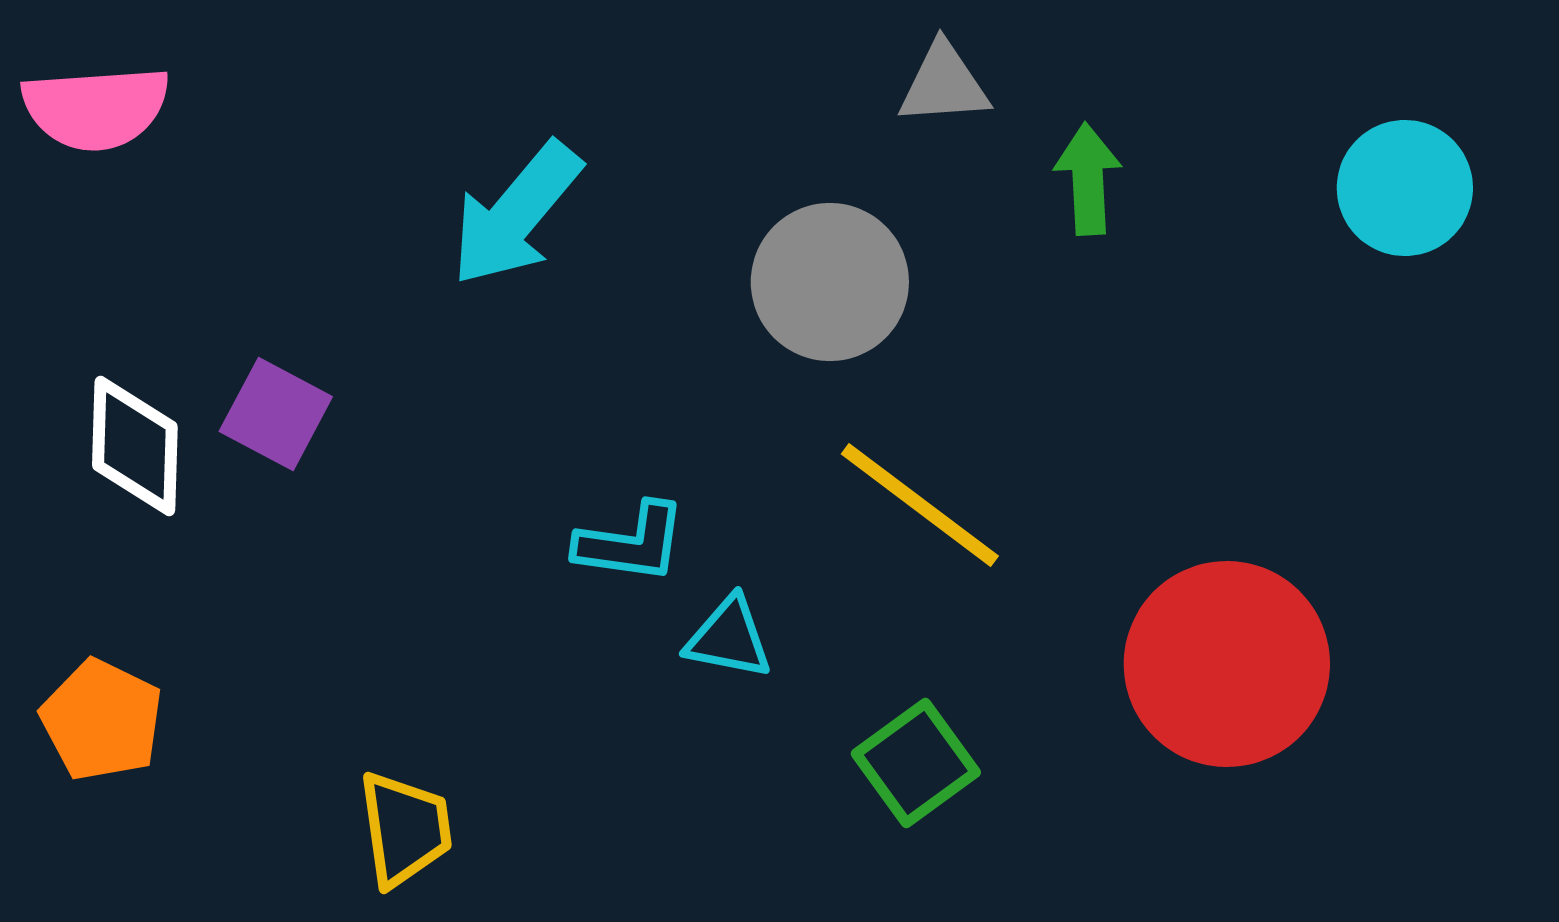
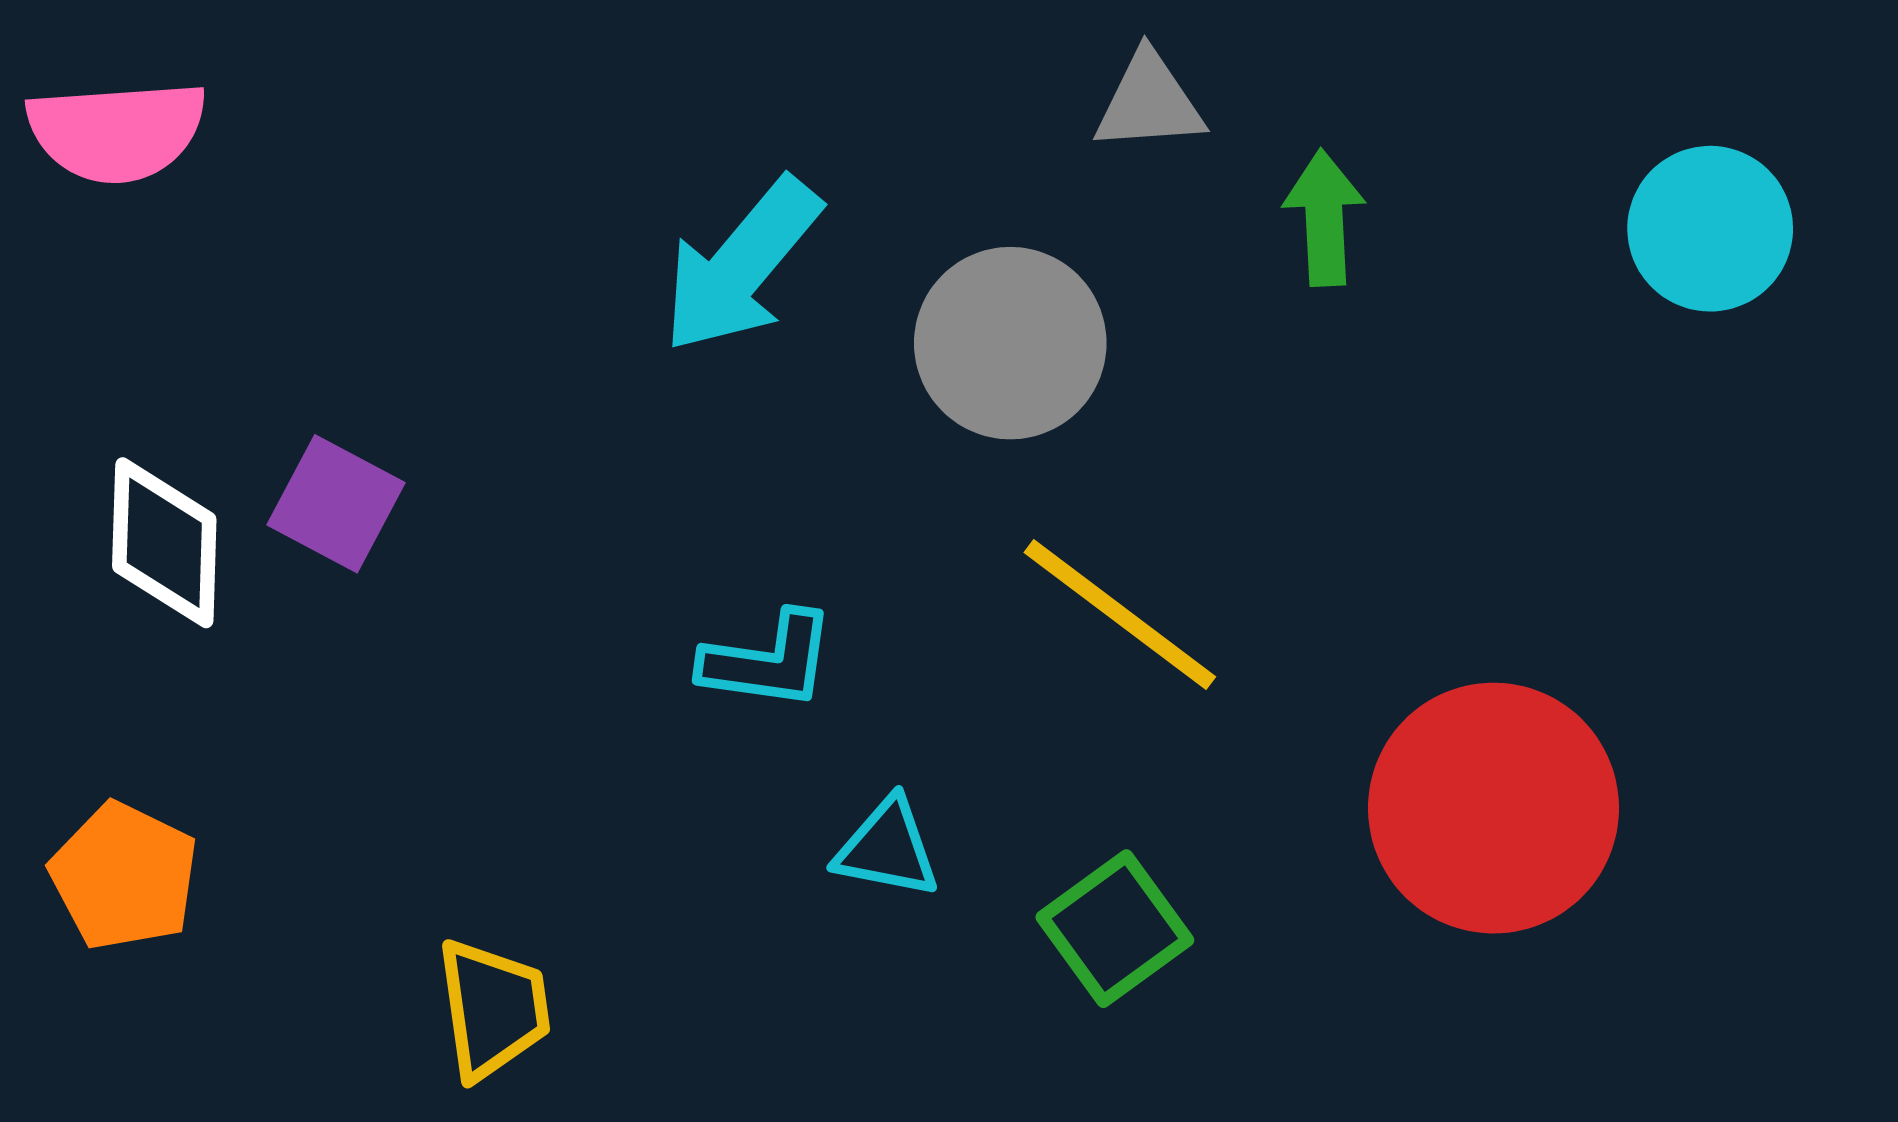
cyan arrow: (516, 214) -> (741, 265), moved
cyan triangle: (729, 638) -> (887, 848), moved

